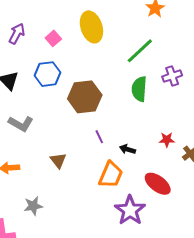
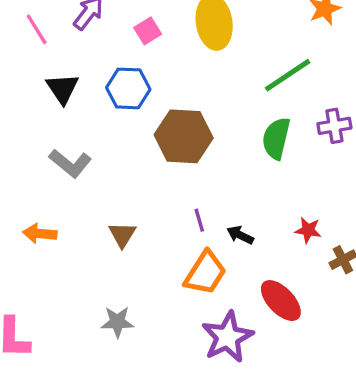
purple line: (99, 137) -> (199, 220), moved
gray star: (33, 206) -> (117, 322), moved

